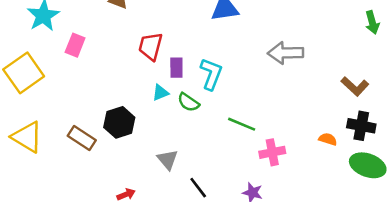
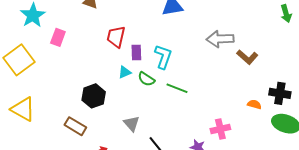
brown L-shape: (355, 86) -> (247, 57), moved
green line: (242, 124) -> (177, 88), moved
brown rectangle: (82, 138) -> (75, 126), moved
pink cross: (272, 152) -> (220, 129), moved

